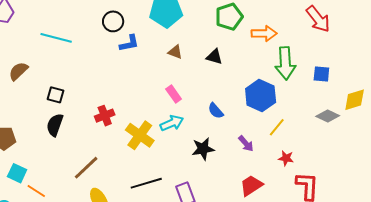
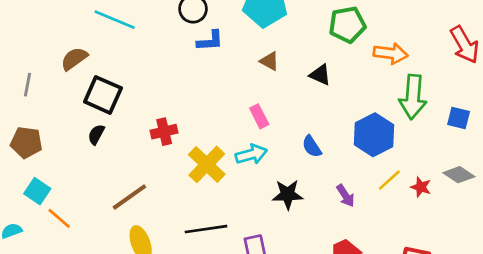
brown semicircle: (18, 71) -> (74, 59), moved
black square: (56, 95) -> (103, 95), size x1.6
black semicircle: (55, 125) -> (96, 134), size x0.7
red star: (286, 158) -> (421, 187), moved

